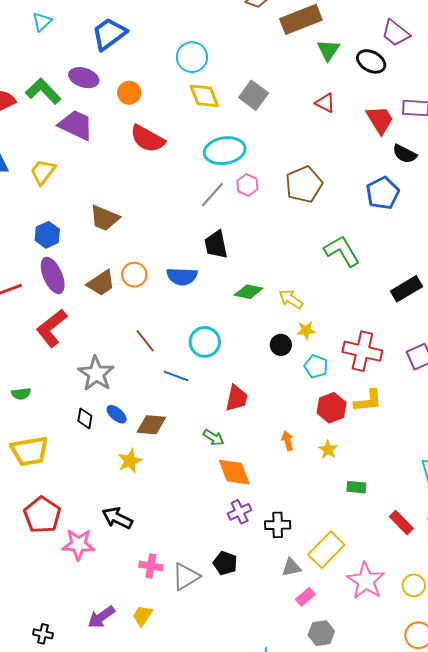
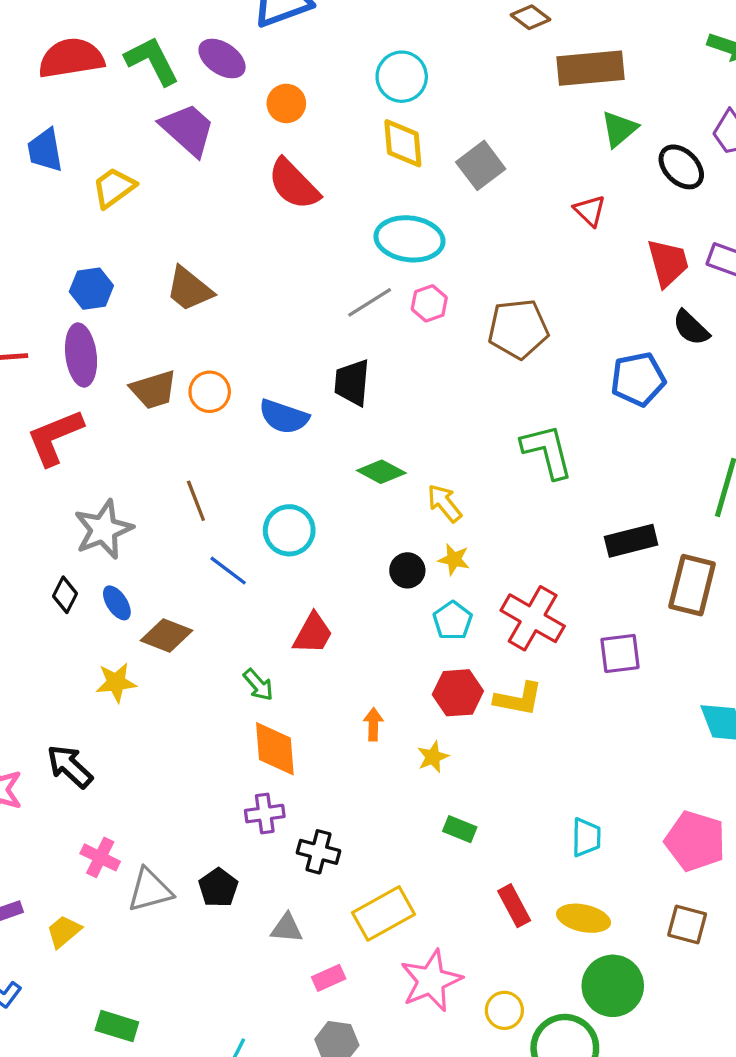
gray triangle: (291, 567) -> (287, 928), moved

